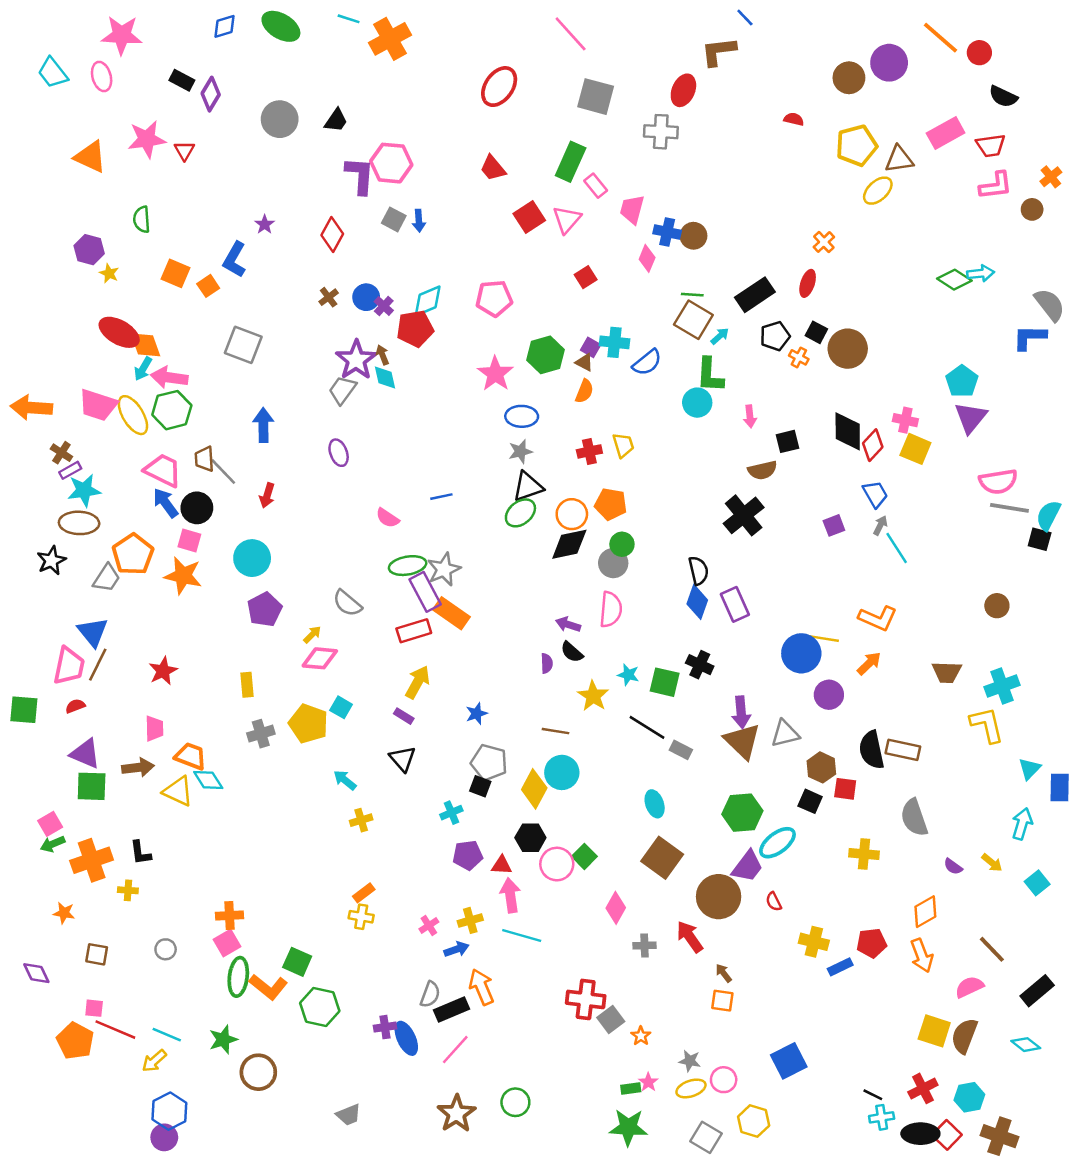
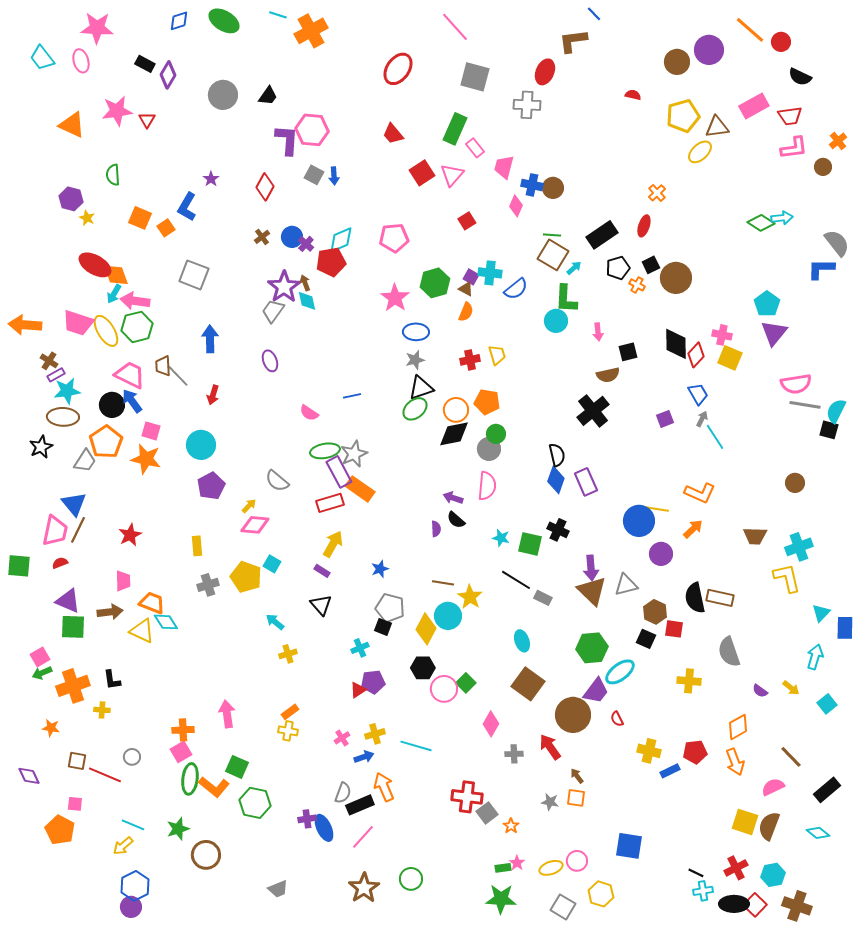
black square: (816, 332) -> (651, 265), turned 36
black circle: (197, 508) -> (112, 405), moved
yellow star: (593, 696) -> (470, 597), moved
red triangle: (502, 865) -> (358, 690), moved, turned -36
pink arrow: (510, 895) -> (227, 714), moved
red line: (115, 1030) -> (105, 775), moved
gray star: (690, 1061) -> (550, 802), moved
blue square: (789, 1061) -> (629, 846), turned 36

